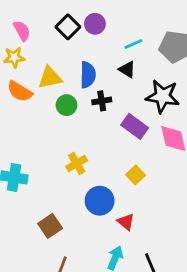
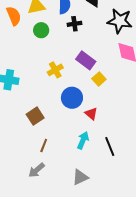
orange semicircle: (20, 91) -> (14, 16), turned -144
green circle: (67, 105) -> (41, 30), moved
purple rectangle: (135, 126) -> (86, 60), moved

